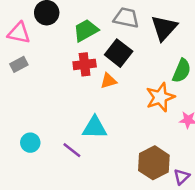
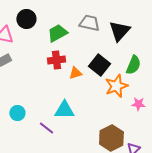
black square: (119, 53) -> (99, 65), moved
cyan circle: (30, 143) -> (17, 113), moved

